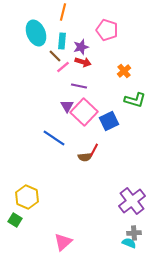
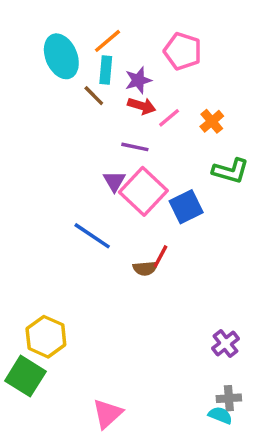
orange line: (63, 12) -> (107, 41), moved, turned 36
pink line: (63, 67) -> (169, 118), moved
purple cross: (132, 201) -> (225, 344), size x0.6
green square: (15, 220) -> (25, 376), size x1.6

